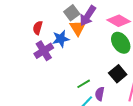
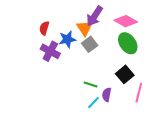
gray square: (72, 13) -> (90, 44), moved
purple cross: (44, 51) -> (50, 51), turned -30
green line: (84, 84) -> (91, 85), turned 48

